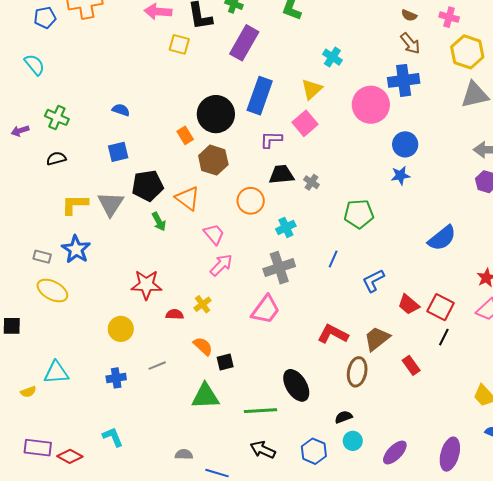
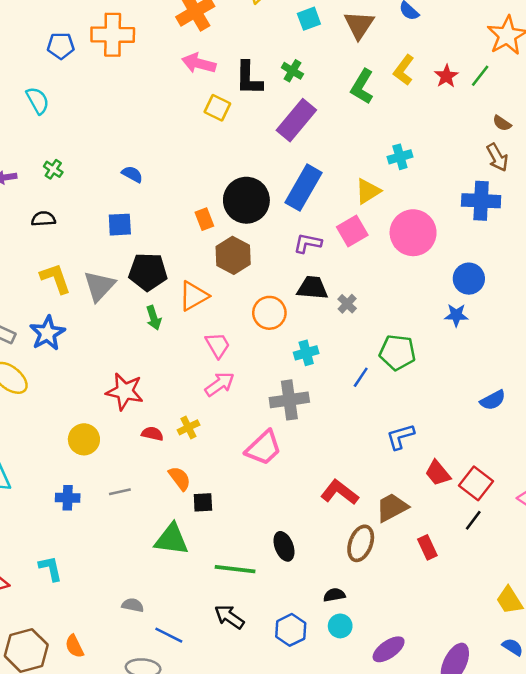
cyan cross: (332, 57) -> (400, 157), turned 30
pink circle: (371, 105) -> (413, 233), moved
green cross: (57, 117) -> (53, 169), size x0.7
orange triangle: (188, 198) -> (194, 296), turned 44
yellow L-shape: (75, 204) -> (56, 278), turned 60
blue semicircle: (442, 238) -> (493, 400), size x0.7
blue line: (333, 259) -> (361, 377), moved
black ellipse: (296, 385) -> (284, 546), size x0.7

